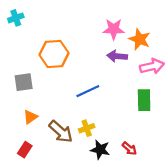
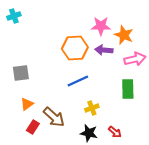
orange hexagon: (54, 54) -> (75, 48), moved
yellow cross: (87, 128) -> (92, 108), moved
red rectangle: (25, 150) -> (33, 127), moved

